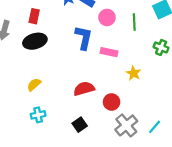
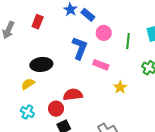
black ellipse: (35, 41) -> (41, 64), moved
red circle: (112, 102) -> (56, 109), moved
cyan cross: (38, 115) -> (27, 112), turned 32

